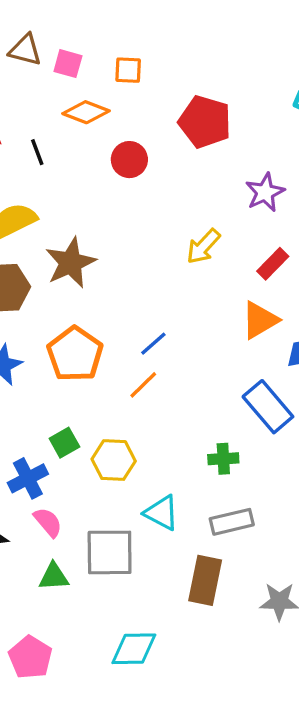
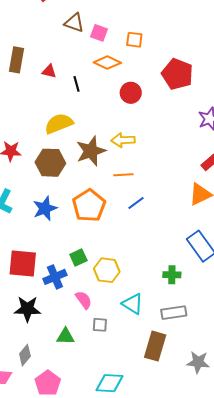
yellow arrow: (203, 246) -> (123, 140), moved, turned 40
orange line: (143, 385) -> (123, 175), moved, turned 36
pink semicircle: (48, 522) -> (84, 300), moved
gray square: (110, 552) -> (100, 325), size x0.5

